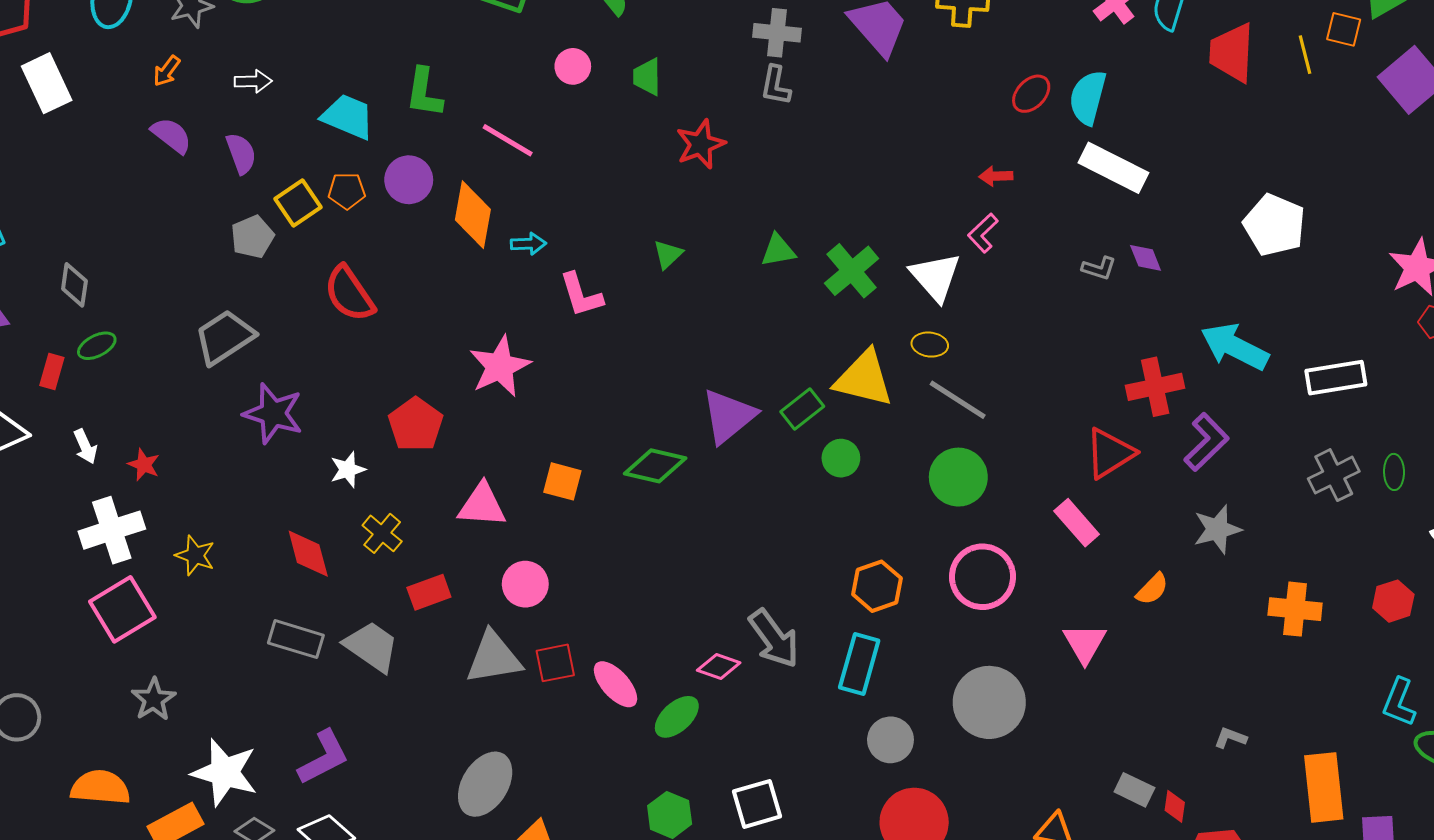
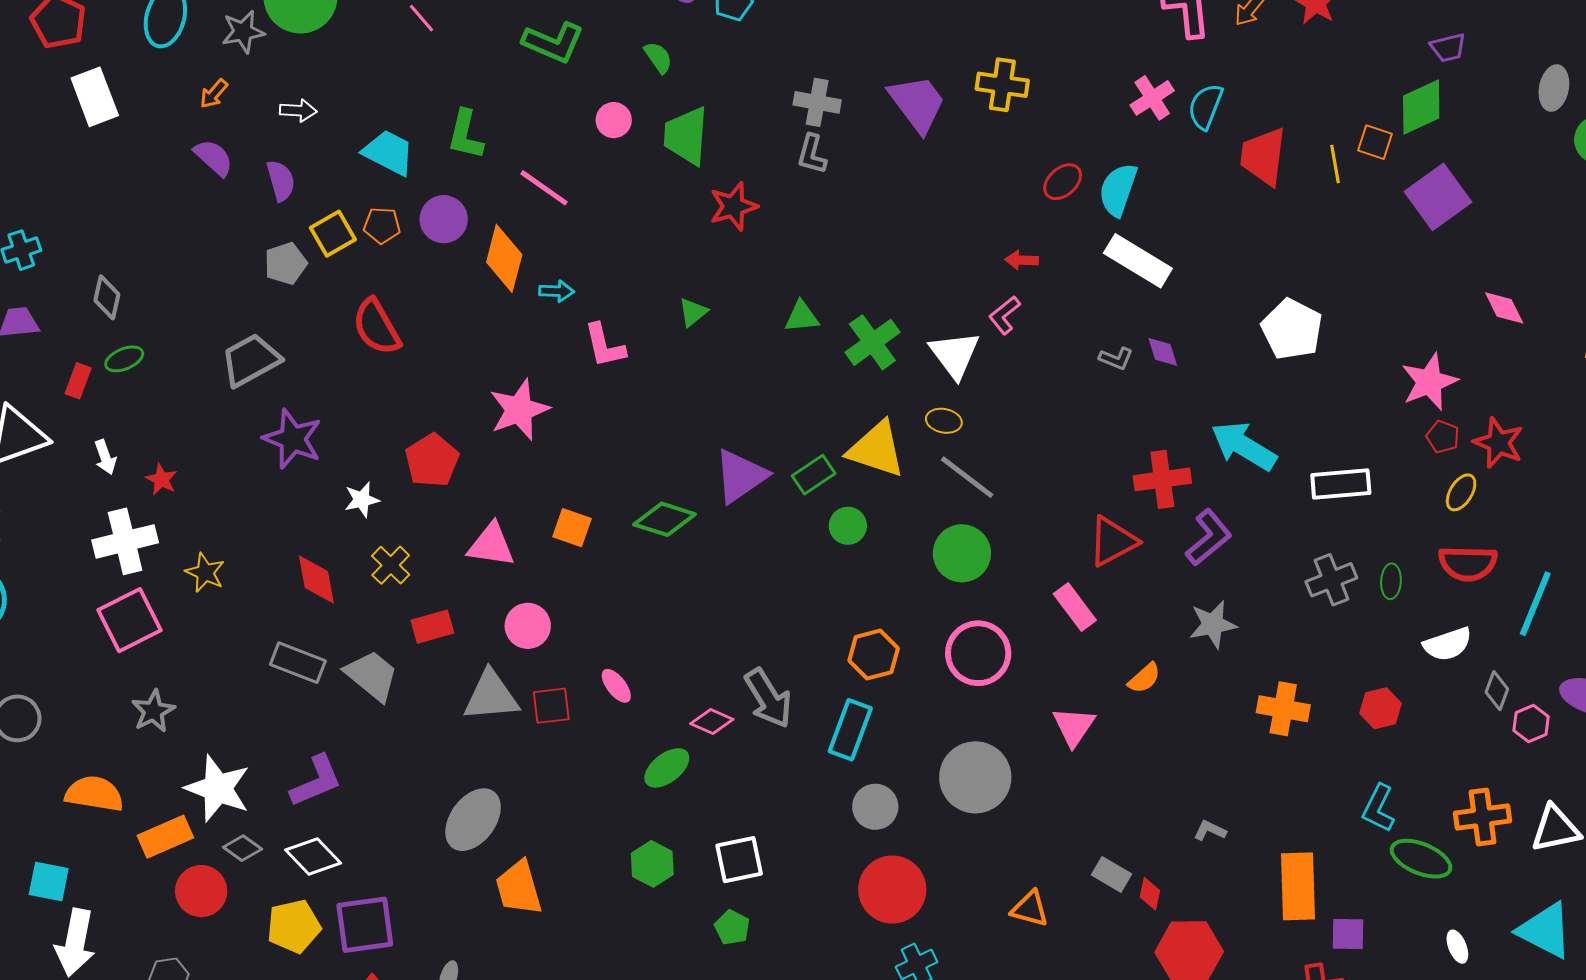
green trapezoid: (647, 77) -> (686, 136), size x1.6
pink ellipse: (615, 684) -> (616, 686), moved, size x0.7

